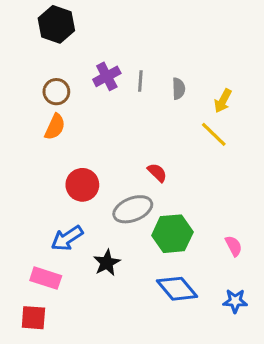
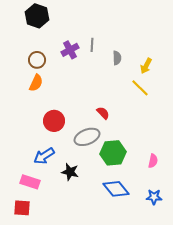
gray line: (140, 81) -> (92, 45), moved
pink semicircle: (234, 246) -> (153, 161), turned 40
black star: (107, 263) -> (70, 172), turned -30

